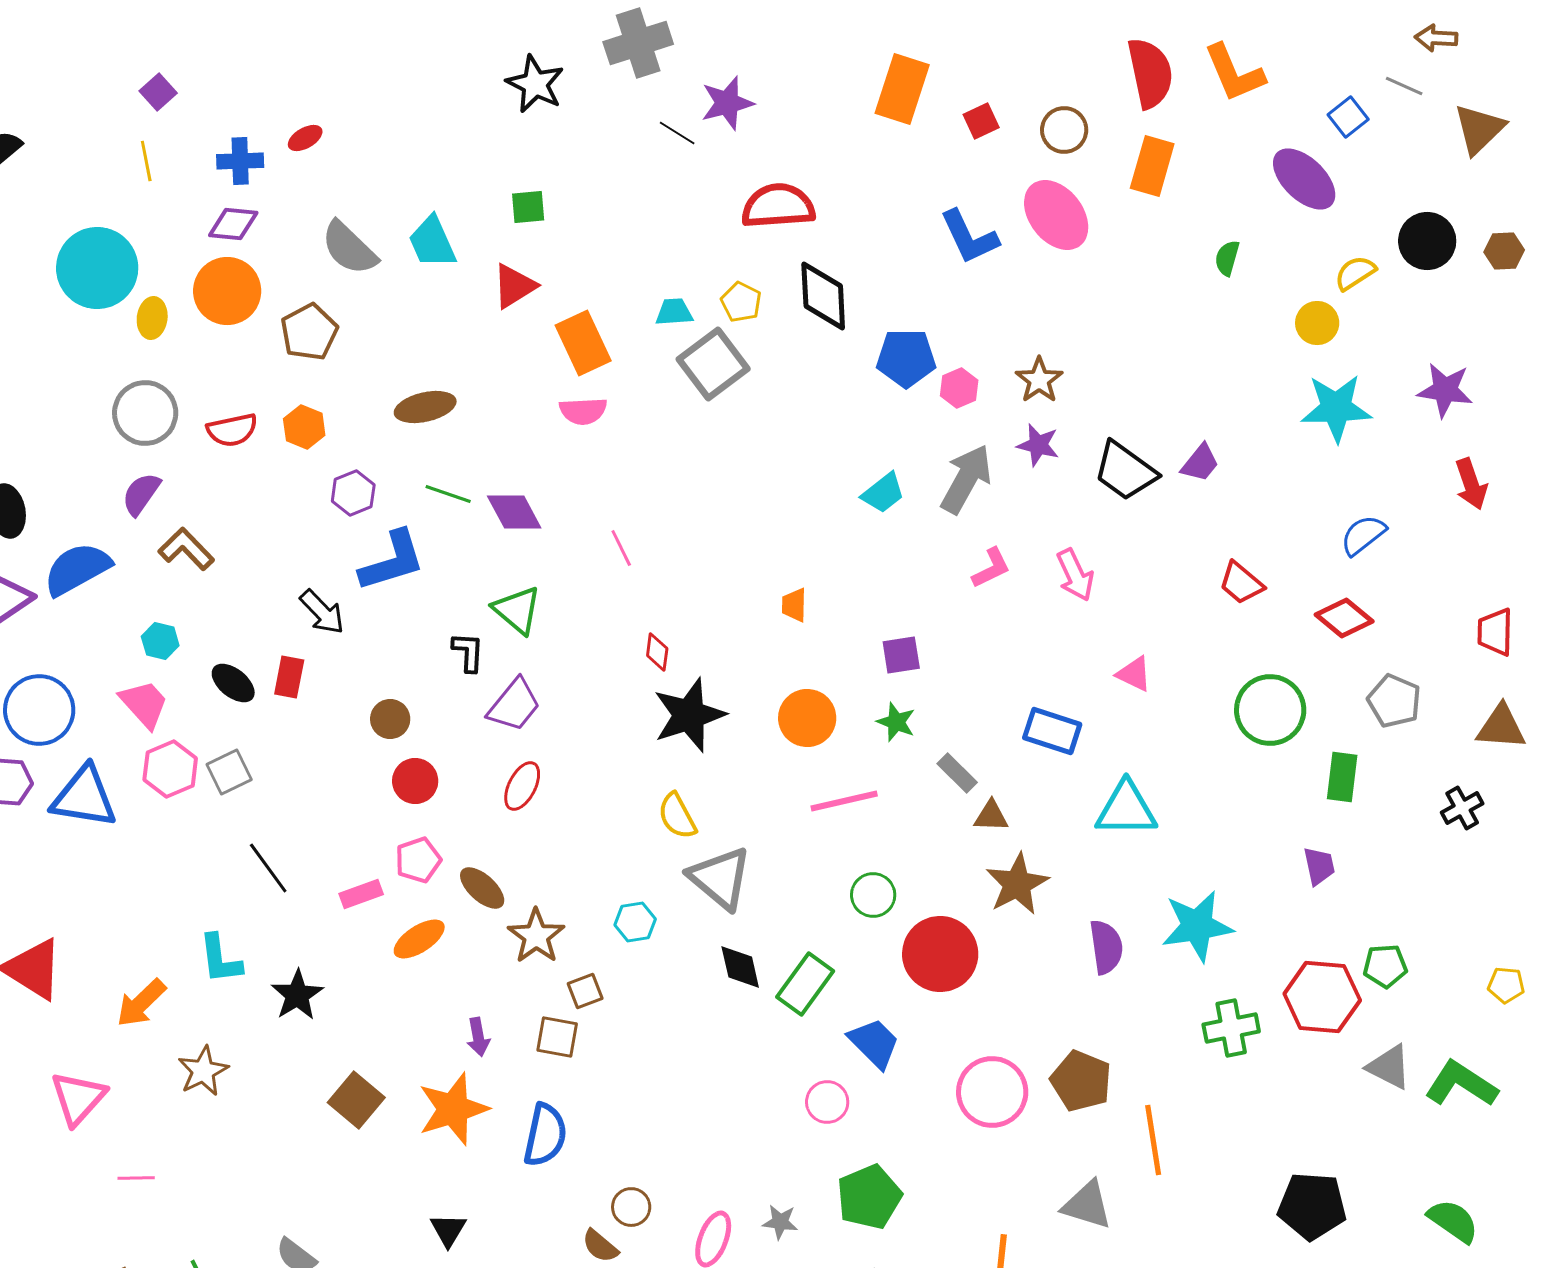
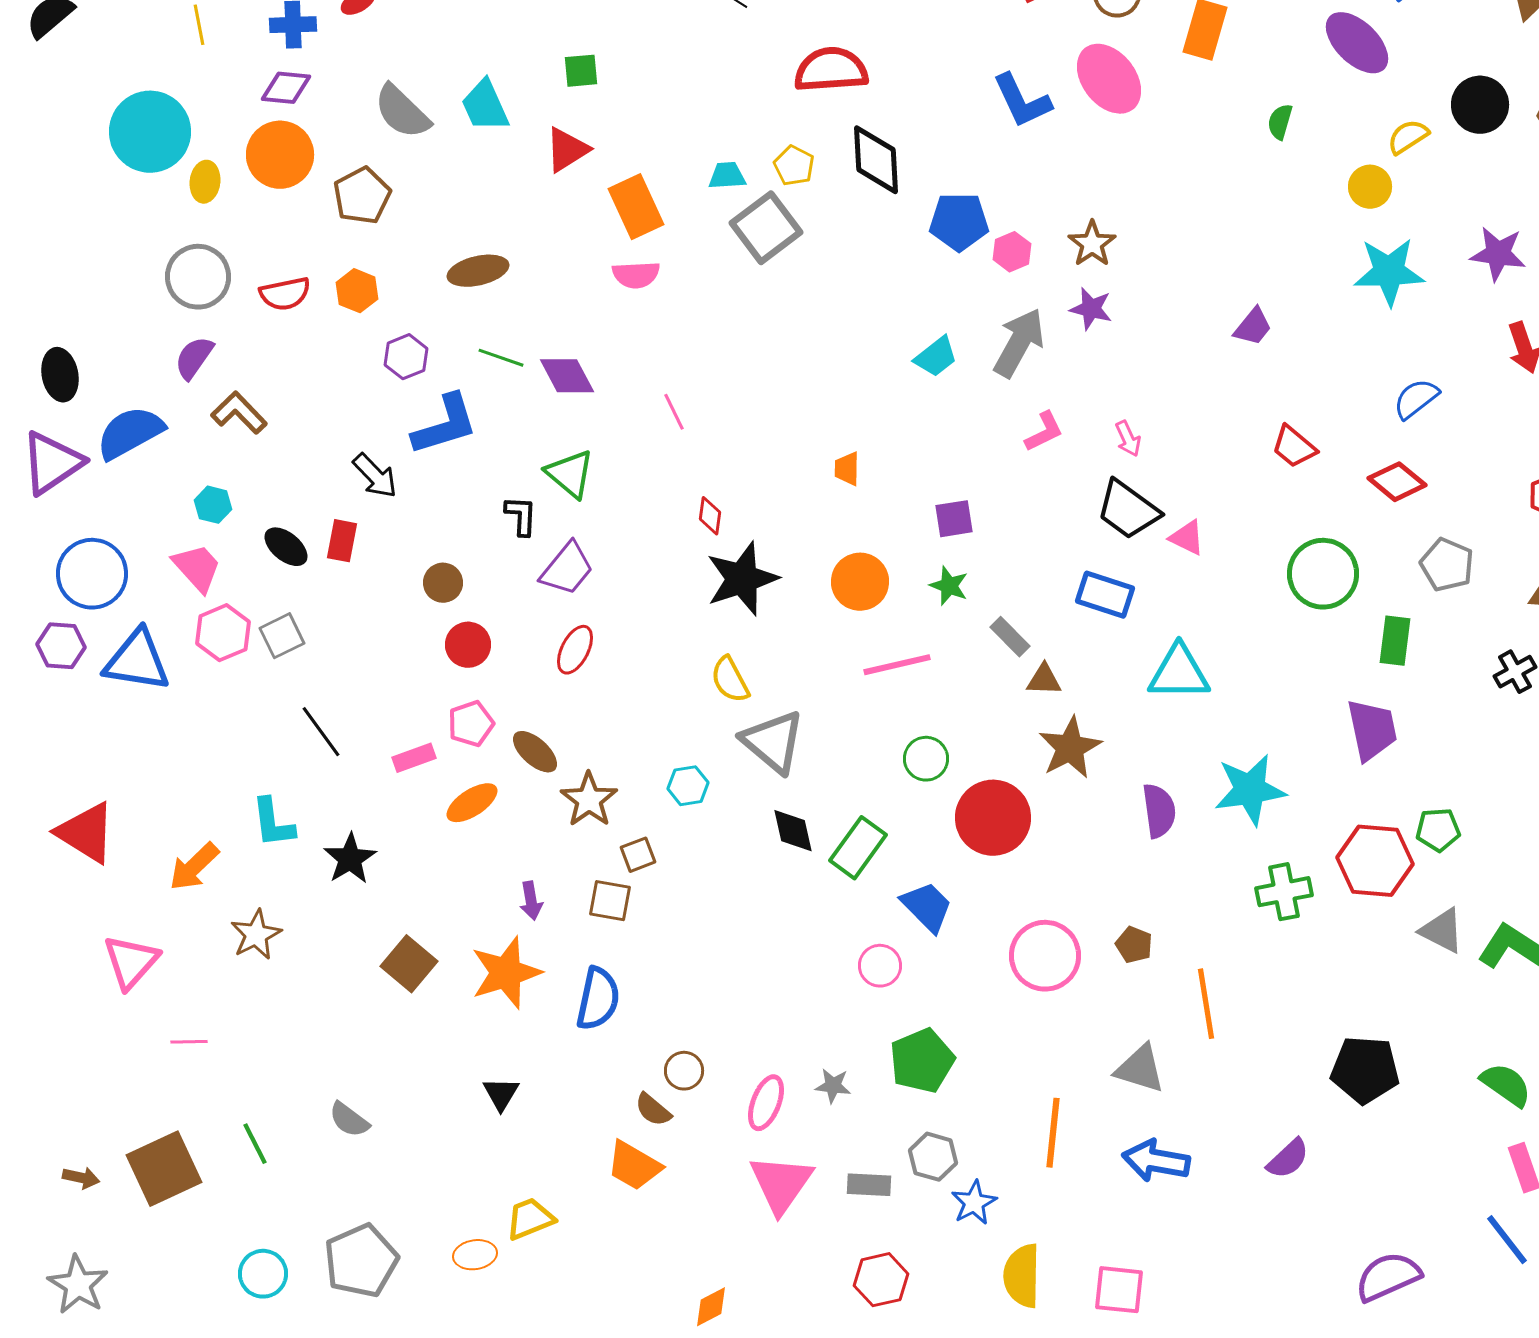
black trapezoid: (1125, 471) -> (1128, 510), moved
pink arrow: (1075, 575) -> (1128, 439), size x0.7
purple trapezoid: (1319, 866) -> (1372, 730), size x1.6
brown pentagon: (1081, 1081) -> (1134, 945), size x0.6

